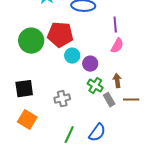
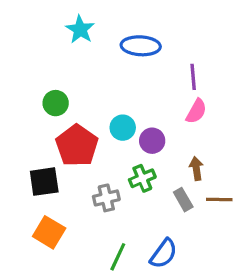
red pentagon: (60, 35) -> (77, 146), moved, turned 30
green circle: (31, 41) -> (56, 103), size x0.6
green cross: (95, 86) -> (142, 178), moved, turned 35

